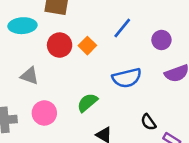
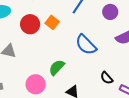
blue semicircle: (127, 78) -> (86, 45), turned 65
pink circle: (44, 113) -> (36, 84), moved

